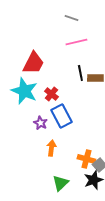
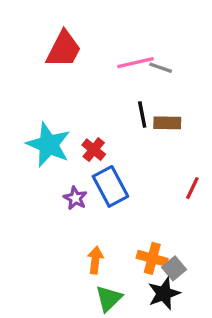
gray line: (71, 18) -> (161, 68), moved
red trapezoid: (33, 63) -> (64, 49), moved
orange arrow: (51, 148) -> (95, 260), moved

